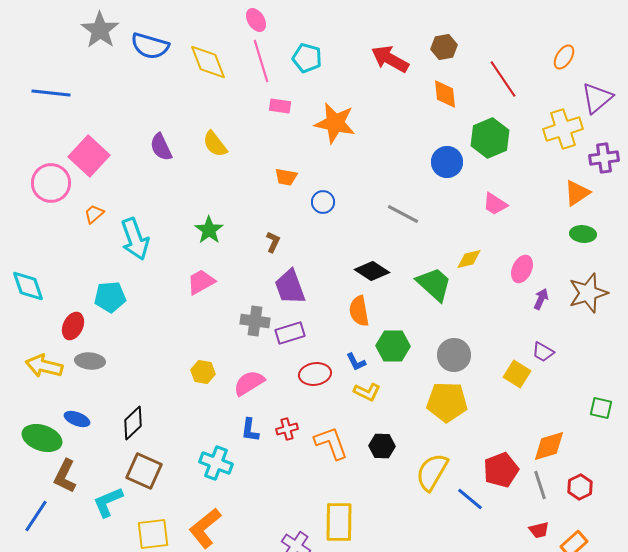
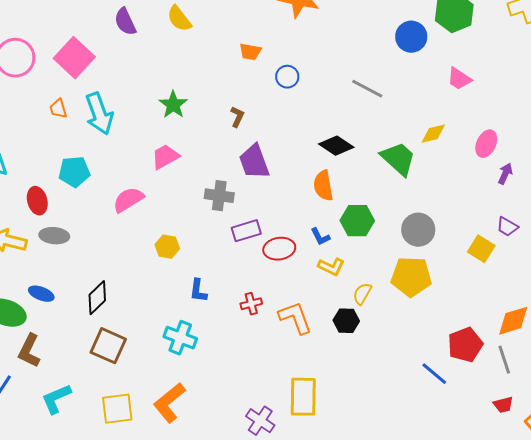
pink square: (89, 156) -> (74, 58), moved
orange trapezoid: (94, 214) -> (58, 109), moved, turned -65
red ellipse: (73, 326) -> (37, 201), turned -40
purple rectangle: (290, 333) -> (246, 231), moved
pink semicircle: (249, 383) -> (128, 200), moved
blue L-shape: (250, 430) -> (198, 291), moved
yellow semicircle: (432, 472) -> (362, 294), moved, size x0.6
cyan L-shape: (108, 502) -> (56, 399), moved

